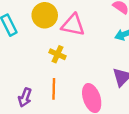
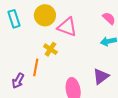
orange line: (54, 89) -> (36, 67), moved

